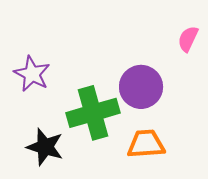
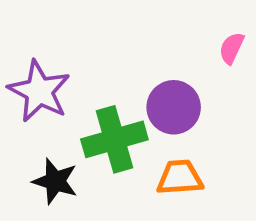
purple star: (32, 74) -> (39, 91), size x1.4

